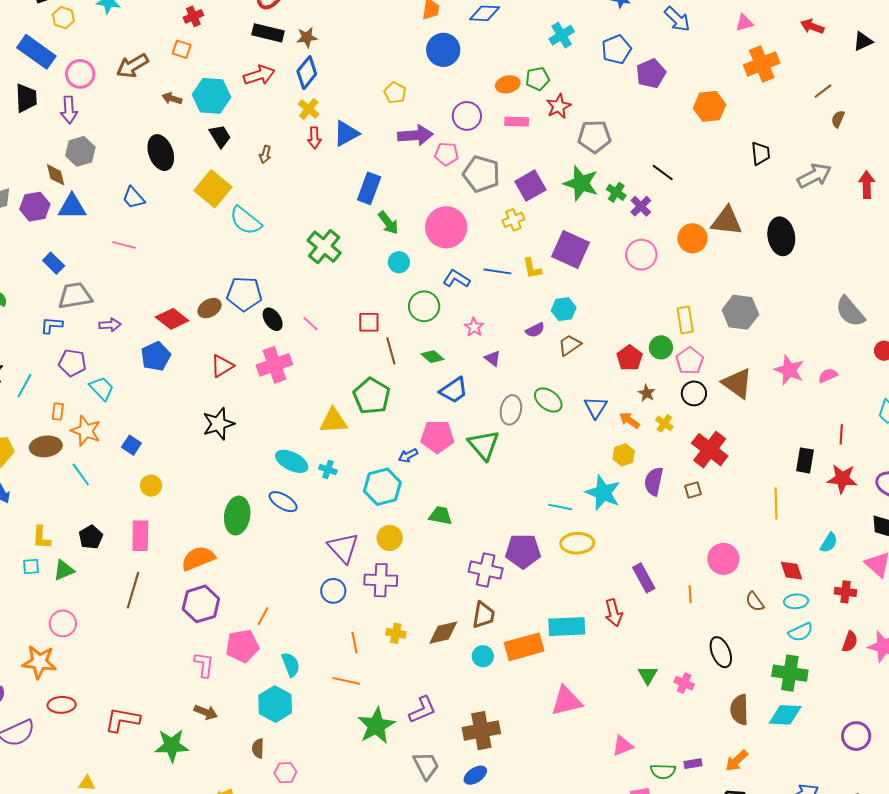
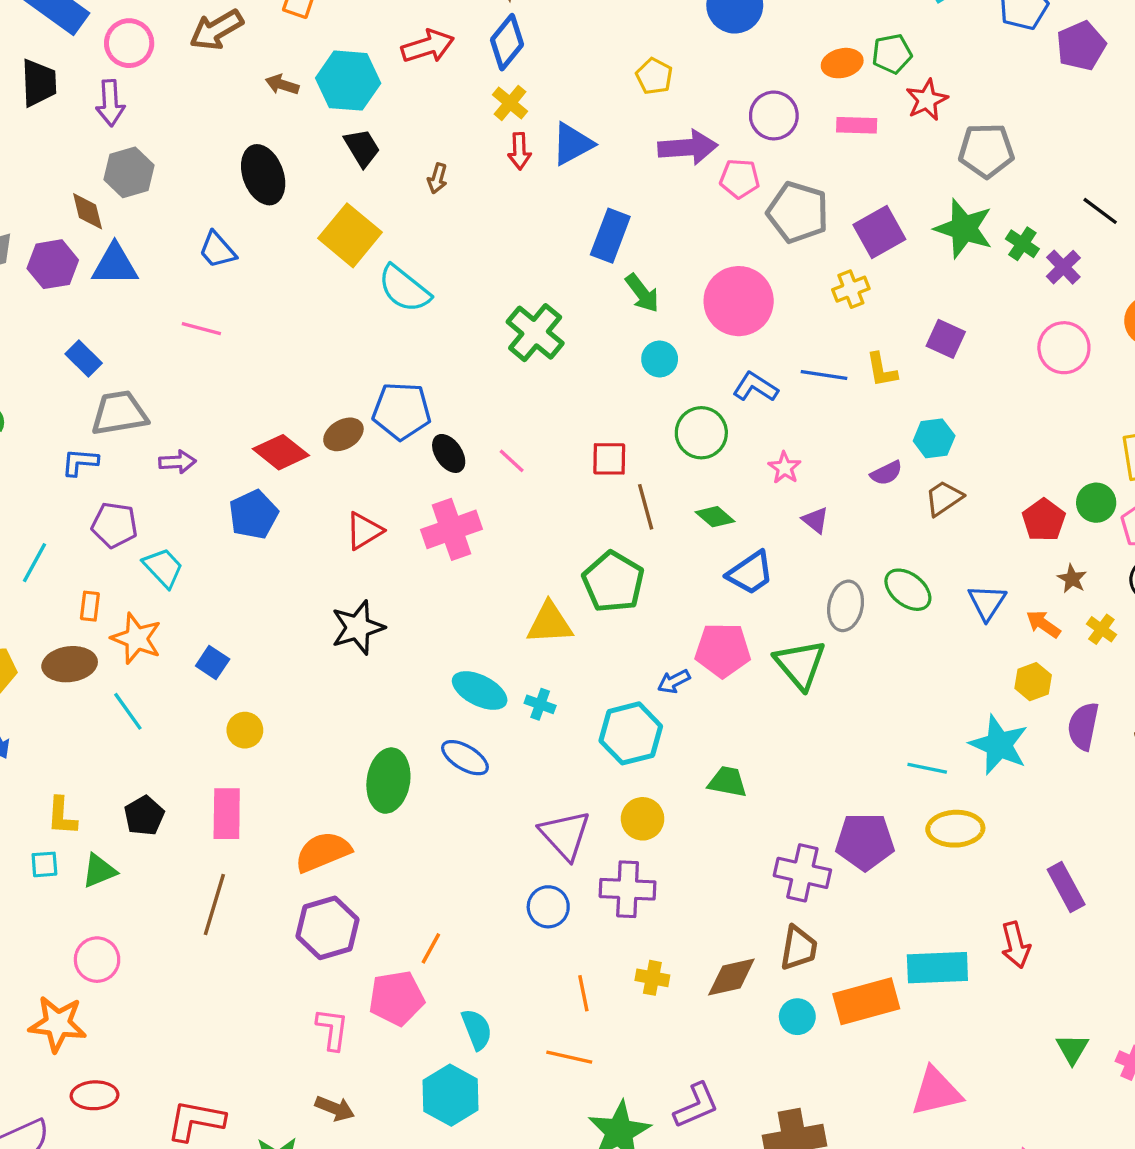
purple square: (570, 250) -> (946, 339), size x0.6

